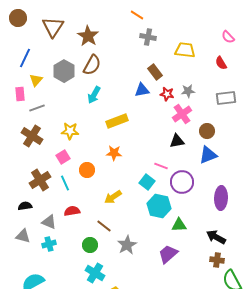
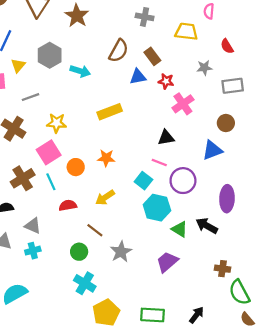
pink semicircle: (228, 37) -> (209, 11), moved, turned 48
brown semicircle: (92, 65) -> (119, 51), moved
gray star: (188, 91) -> (204, 68), moved
cyan arrow: (94, 95) -> (80, 71), moved, turned -102
gray line: (37, 108) -> (31, 97), moved
brown circle: (207, 131) -> (226, 123), moved
black triangle: (177, 141) -> (166, 138), moved
orange star: (114, 153) -> (106, 158), moved
pink square: (63, 157) -> (49, 152), size x1.5
red semicircle: (72, 211) -> (68, 205), moved
green triangle: (179, 225) -> (180, 229), turned 35
black arrow: (216, 237) -> (207, 226), moved

